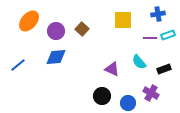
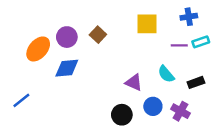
orange ellipse: (29, 21) -> (38, 49), moved
blue line: (18, 65) -> (21, 100), moved
blue circle: (128, 103) -> (153, 106), moved

